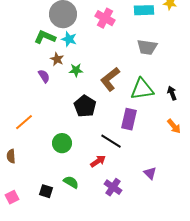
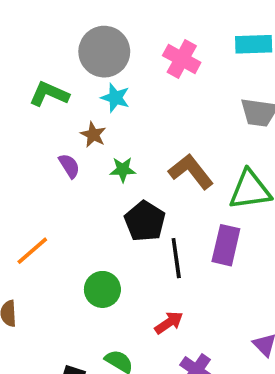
green L-shape: (45, 37) -> (49, 94), moved
green star: (76, 70) -> (123, 170), moved
brown L-shape: (110, 79) -> (191, 171), turned 90
black line: (111, 141) -> (176, 258), moved, turned 50

